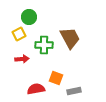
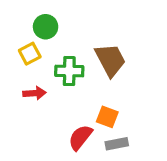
orange square: (56, 78) -> (107, 117), moved
red semicircle: (36, 89) -> (80, 137), moved, turned -42

